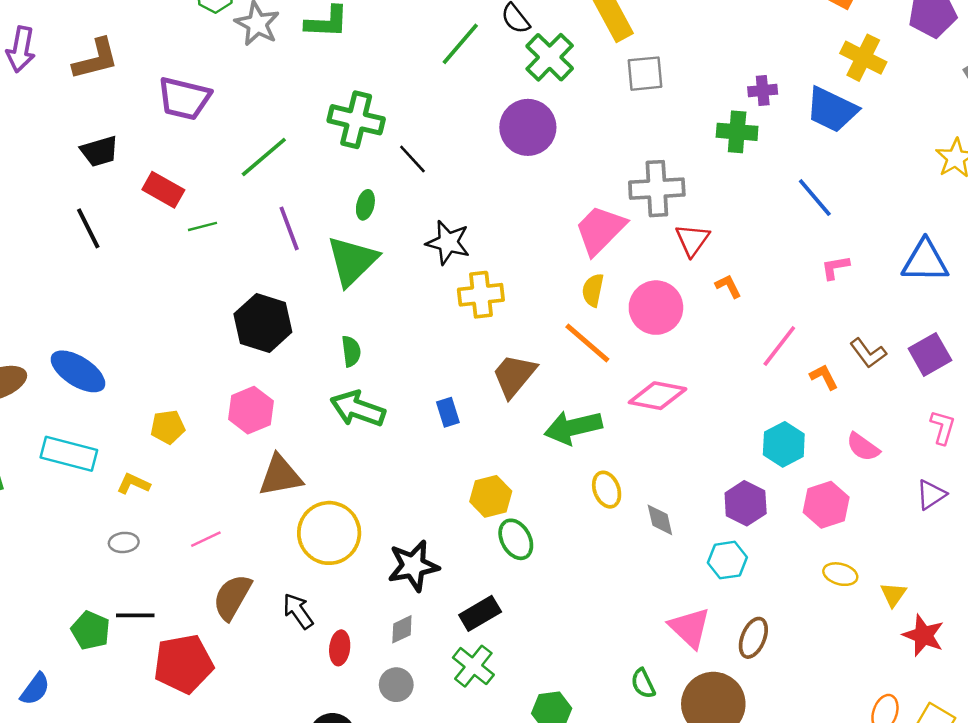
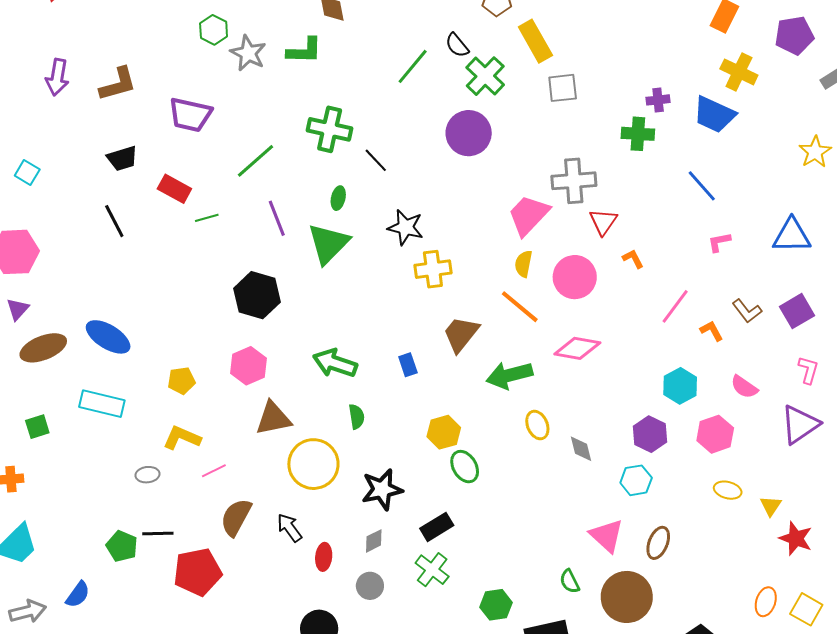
green semicircle: (351, 351) -> (357, 417), moved
yellow L-shape: (133, 484) -> (182, 438), moved, size x1.4
purple triangle: (931, 495) -> (800, 425), size x1.6

